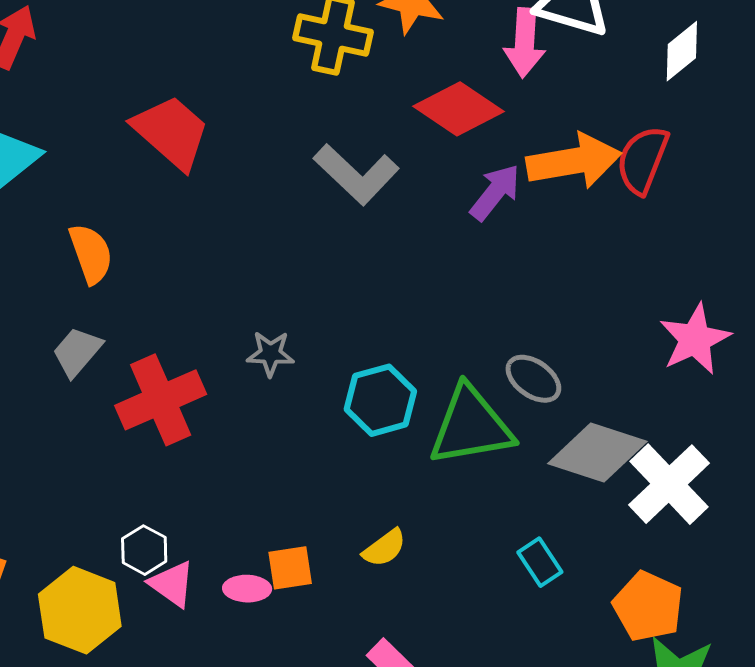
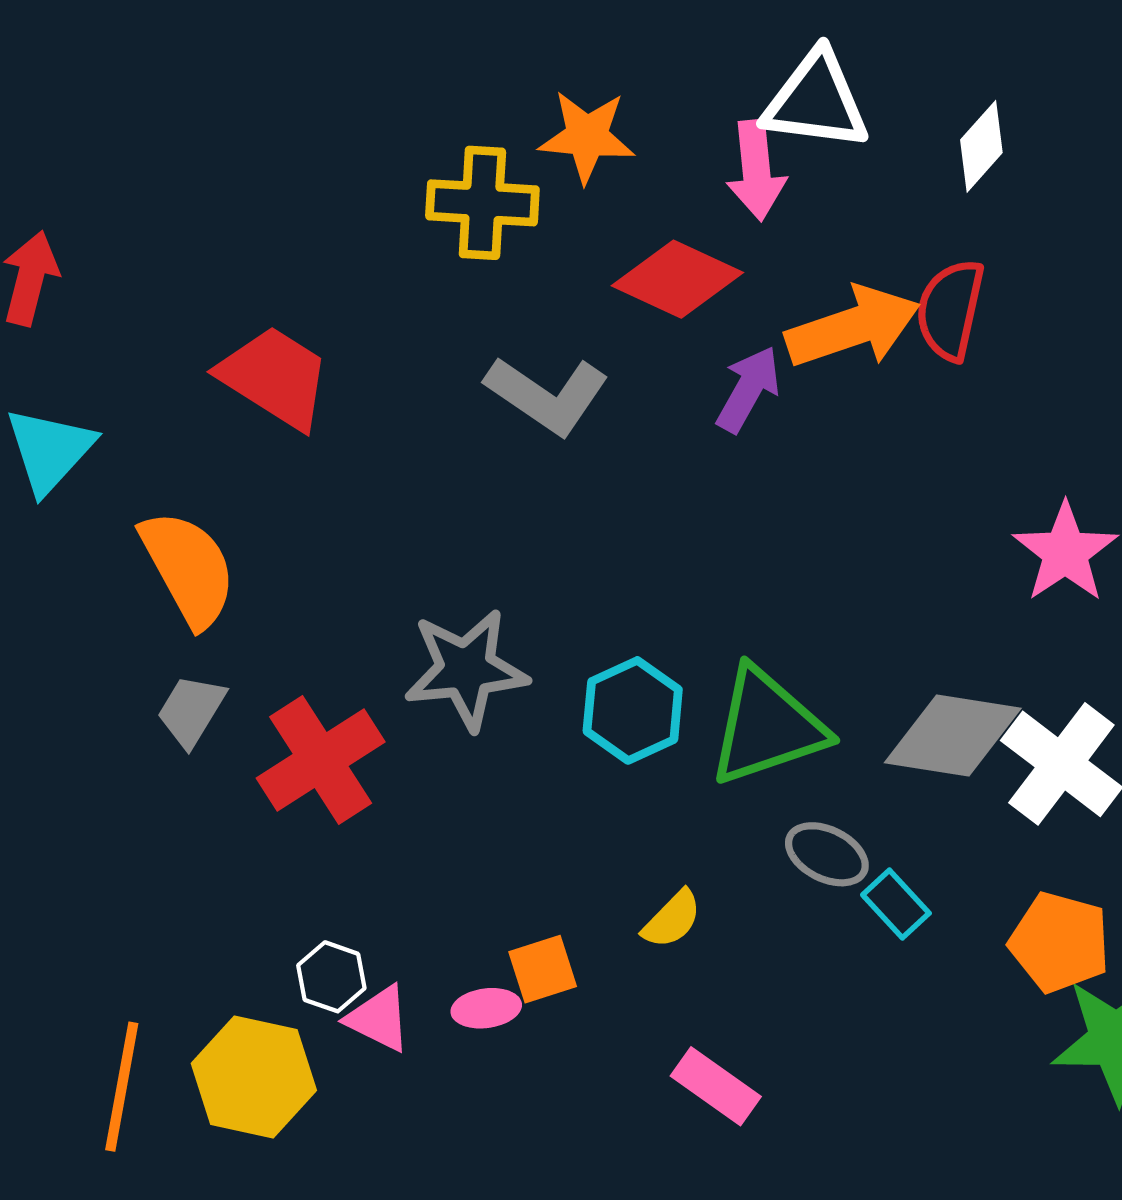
orange semicircle: (91, 254) -> (188, 568), size x1.4
gray star: (270, 354) -> (466, 669), size x1.8
gray ellipse: (533, 379) -> (827, 854), moved

